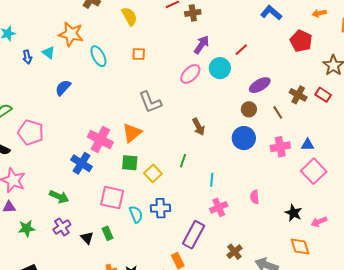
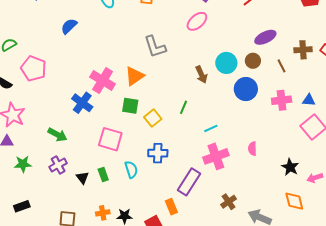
cyan circle: (220, 68) -> (226, 63), moved
brown cross: (298, 95) -> (303, 50), turned -36
cyan line: (212, 180) -> (211, 128), turned 56
pink cross: (219, 207) -> (216, 156), size x1.4
cyan semicircle: (136, 214) -> (131, 169), moved

